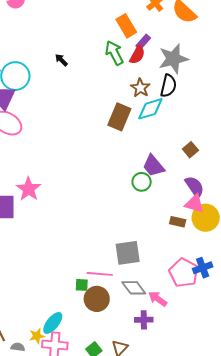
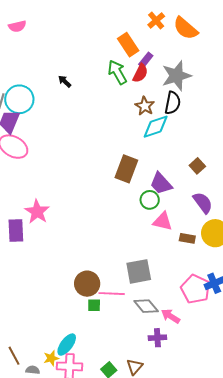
brown rectangle: (119, 117) -> (126, 169), moved
pink triangle: (195, 204) -> (163, 221), moved
brown circle: (97, 299) -> (87, 284), moved

